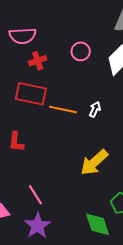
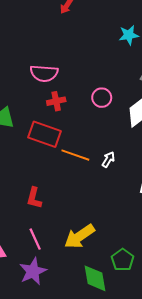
red L-shape: (16, 142) -> (34, 198), moved
yellow arrow: (94, 162) -> (79, 236), moved

